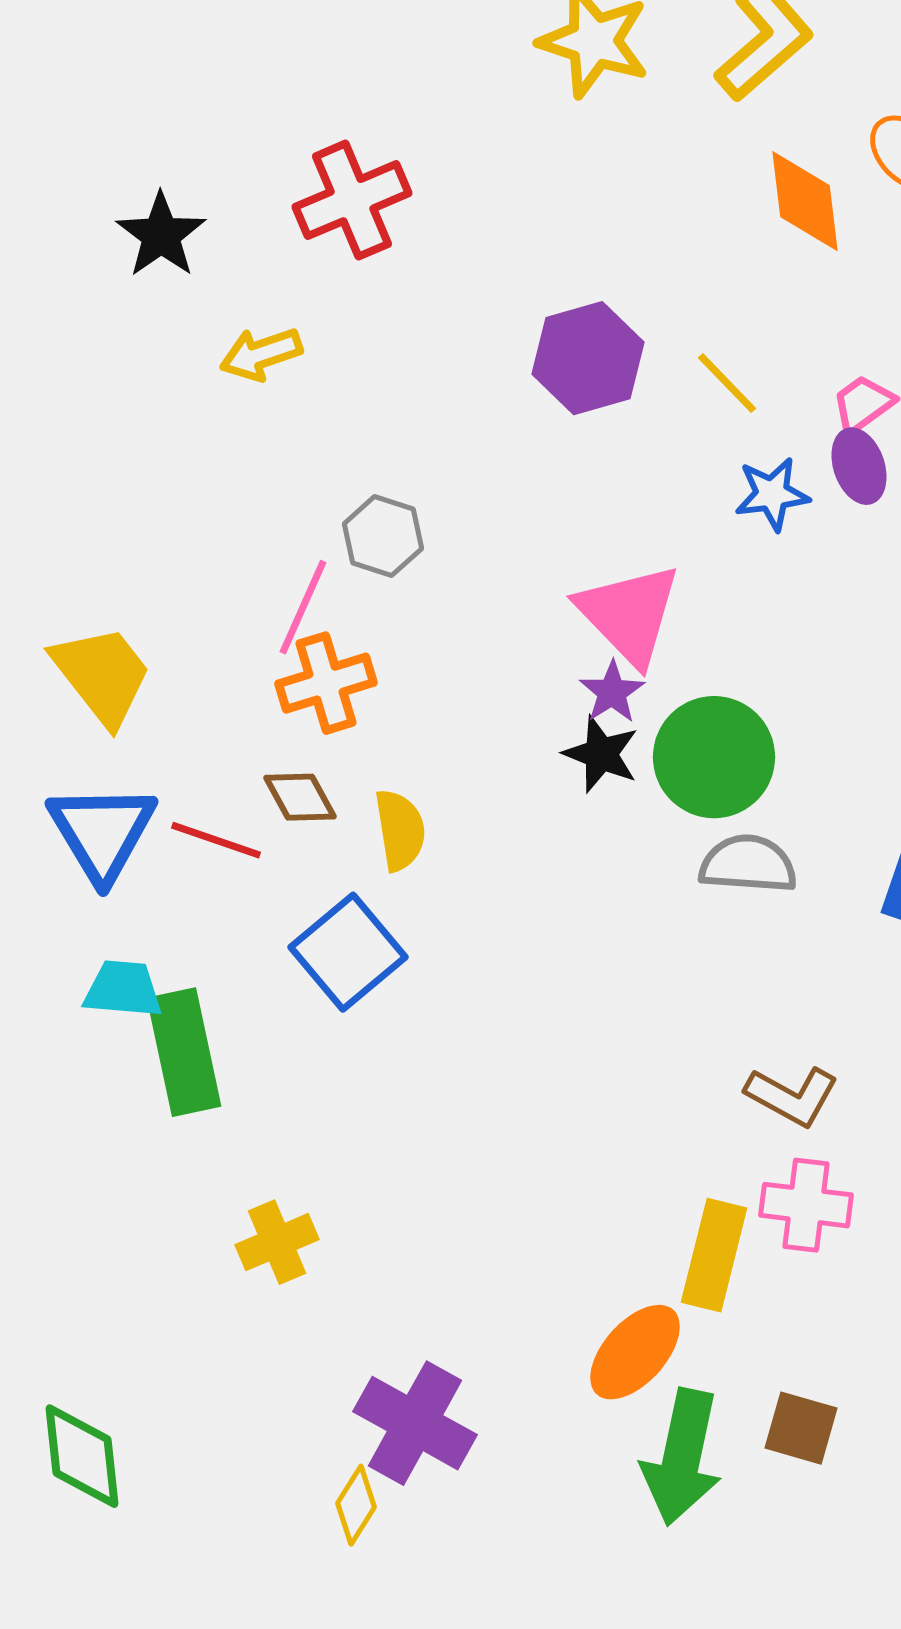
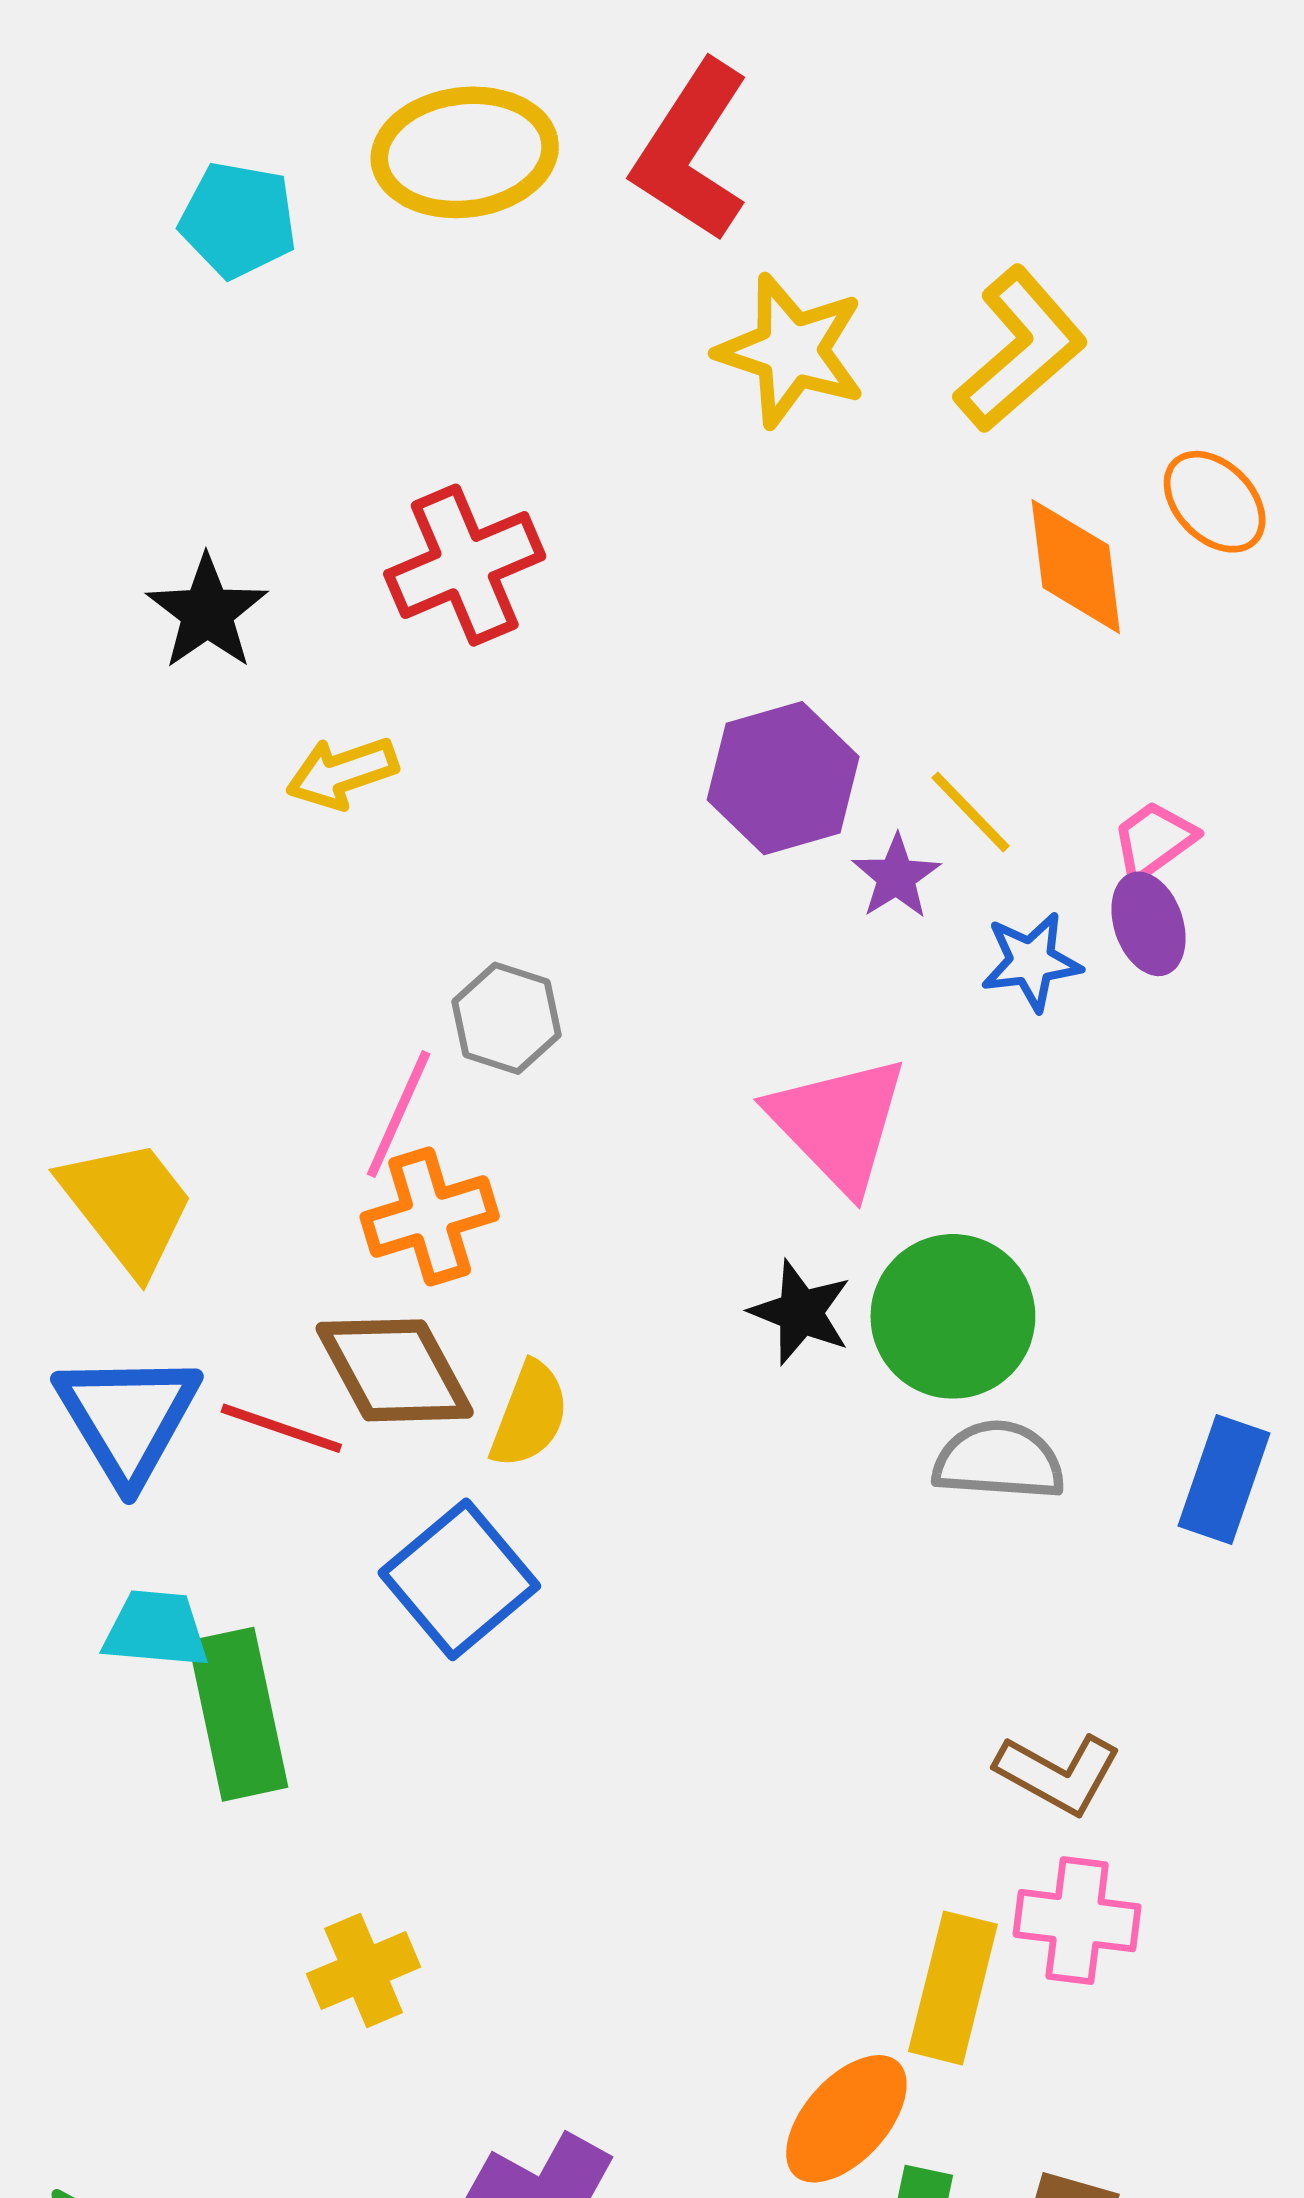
purple star: (612, 692) -> (896, 877), moved
brown diamond: (300, 797) -> (395, 1370), size x1.6
yellow semicircle: (400, 830) -> (529, 1415), turned 30

